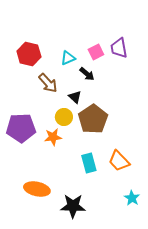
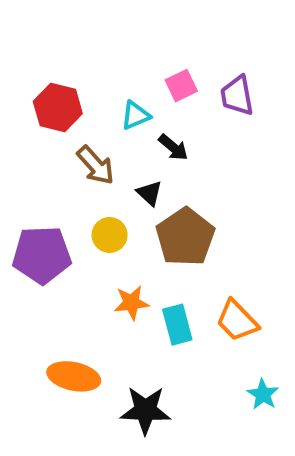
pink square: (96, 52) -> (181, 86), moved
yellow circle: (64, 117) -> (110, 235), moved
orange star: (53, 137) -> (131, 303), moved

